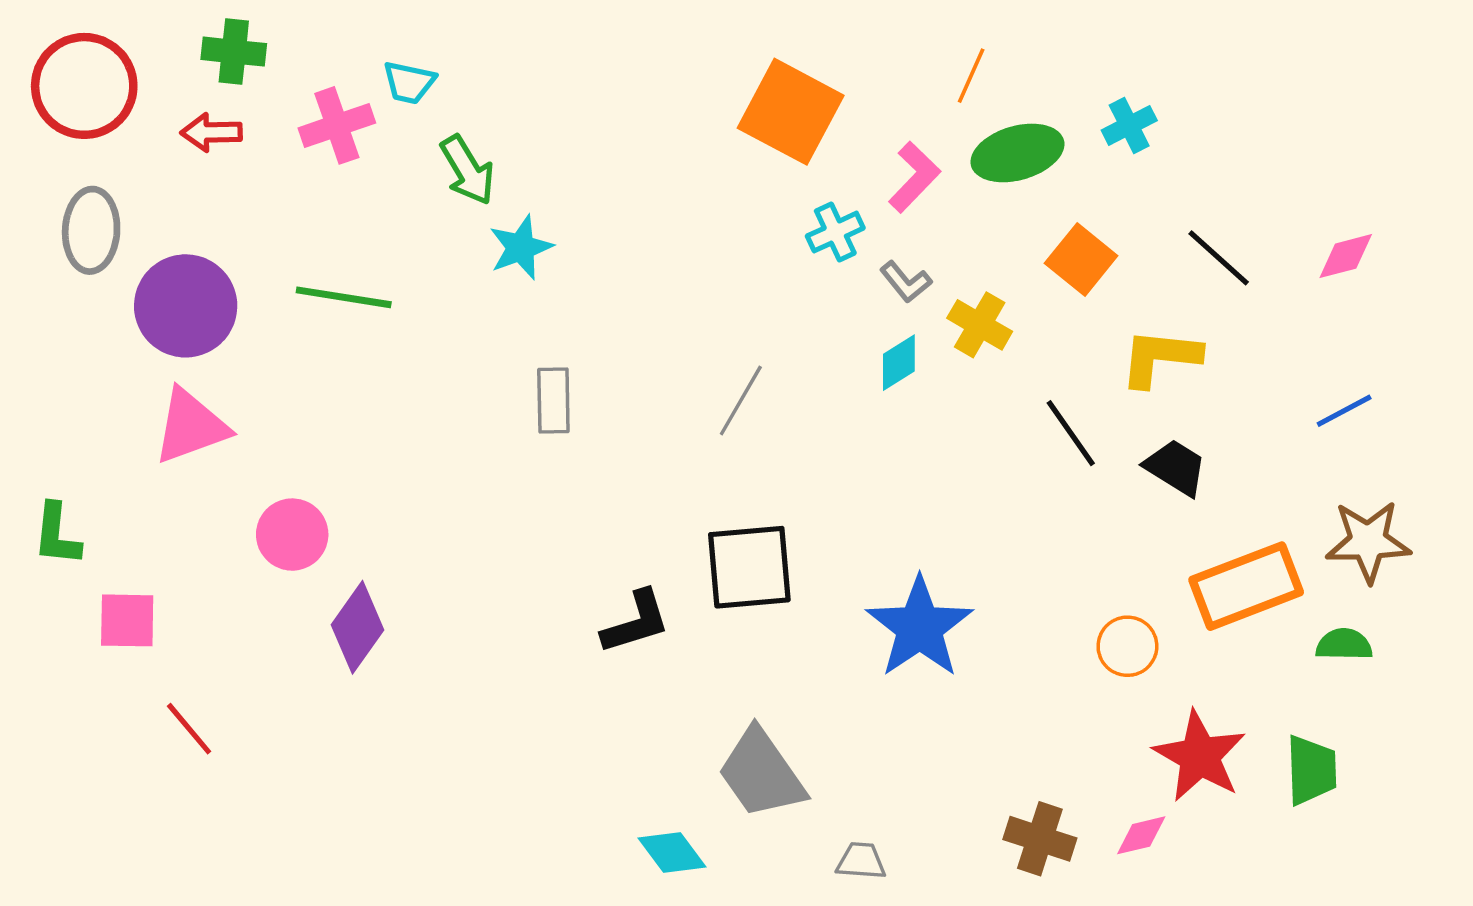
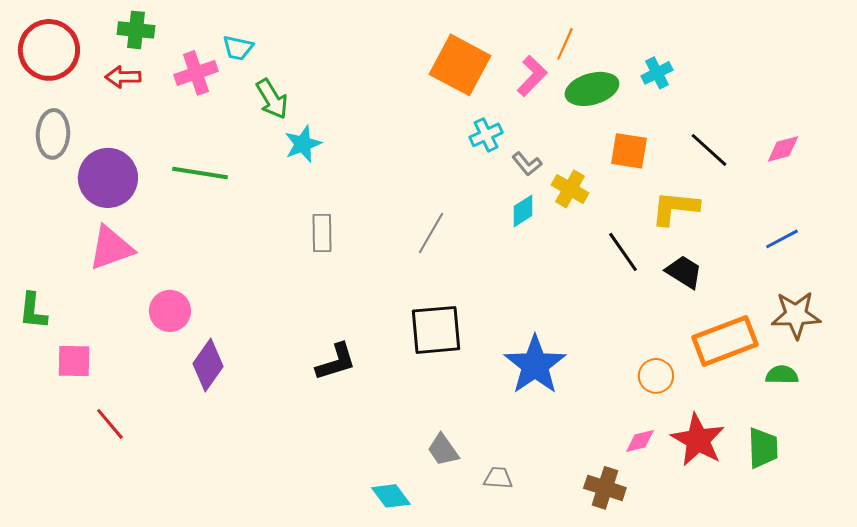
pink L-shape: (914, 177) -> (532, 76), moved
orange square: (1081, 260) -> (629, 151), turned -30
black L-shape: (636, 622) -> (336, 362), moved
gray trapezoid: (761, 773) -> (443, 450), size x0.6
pink diamond: (1141, 835) -> (640, 441), moved
gray trapezoid: (861, 861) -> (498, 478), moved

